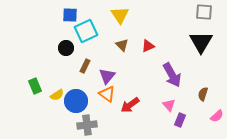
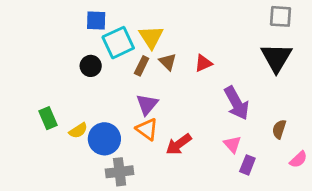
yellow triangle: (120, 15) -> (151, 37), moved
brown rectangle: (85, 66) -> (142, 66), moved

